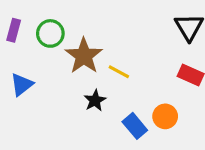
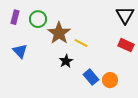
blue triangle: (22, 85) -> (20, 51), turned -35
orange circle: (165, 116) -> (110, 80), moved

